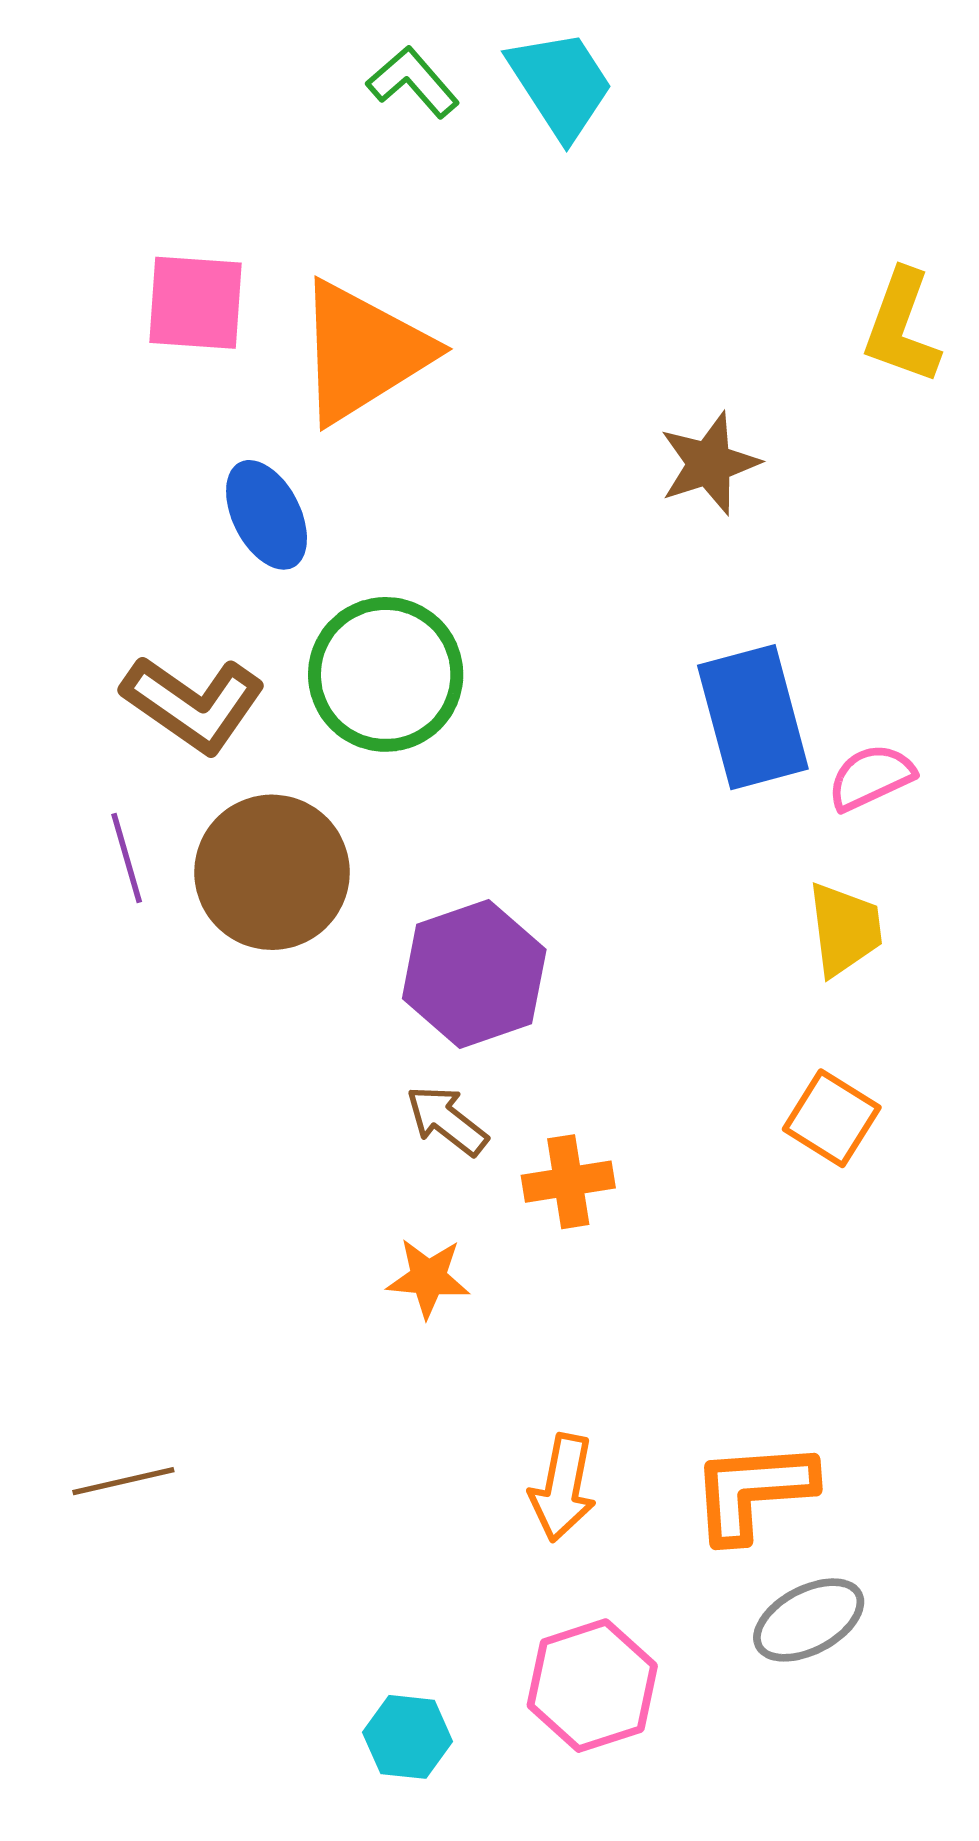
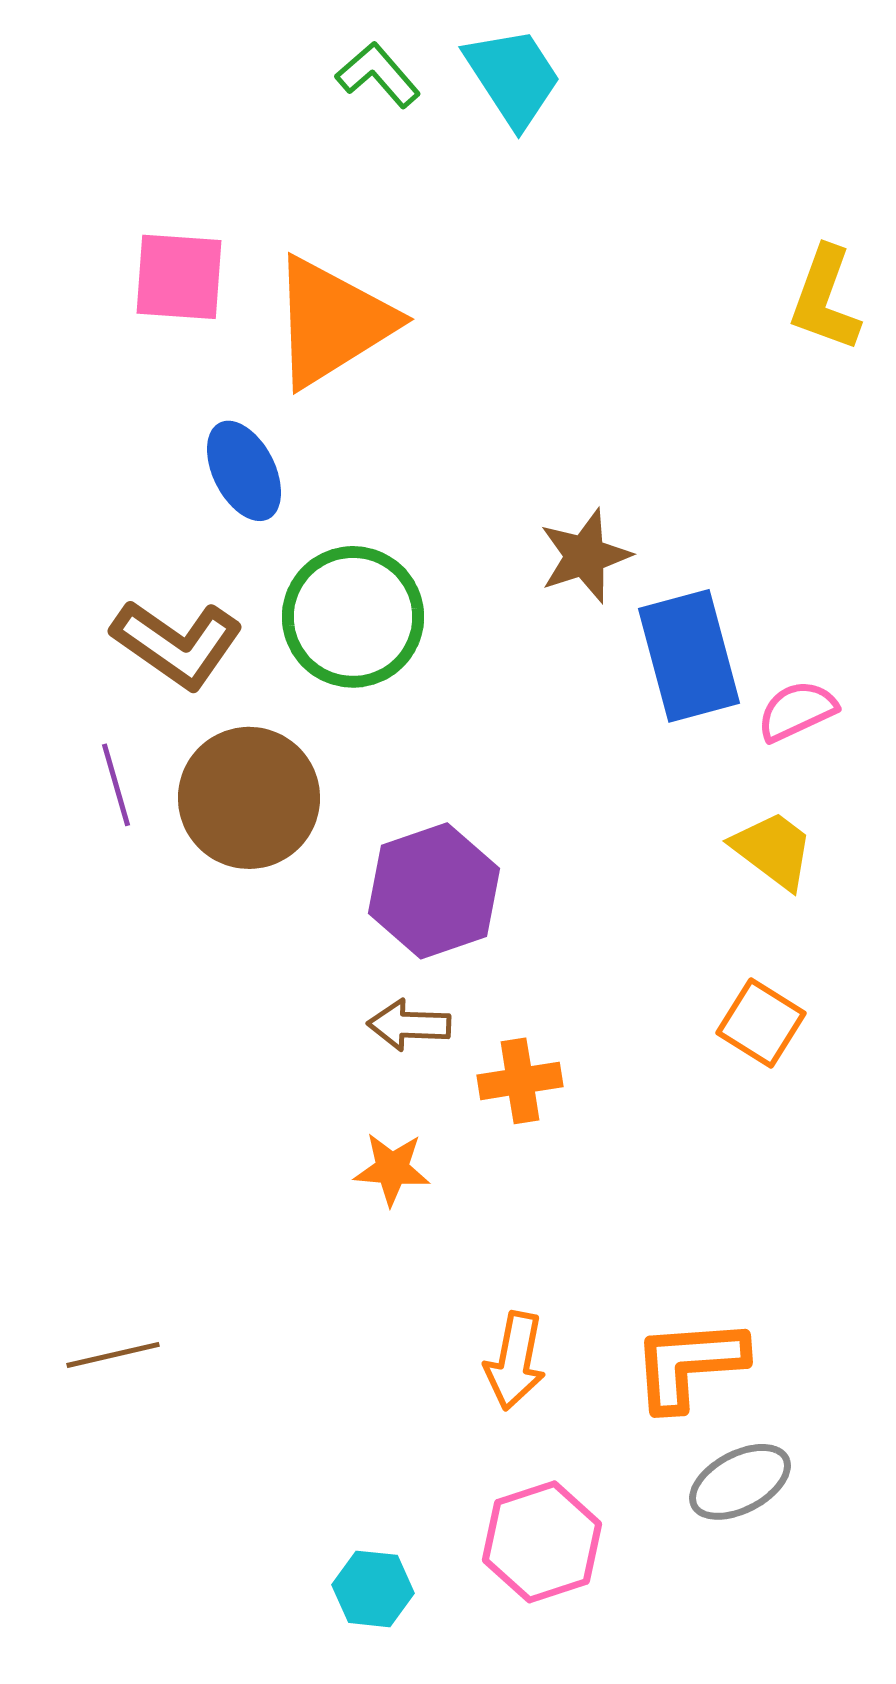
brown star: (709, 463) -> (585, 556), moved
yellow trapezoid: (845, 929) -> (773, 850), turned -46
brown arrow: (447, 1120) -> (409, 1025), turned -36

